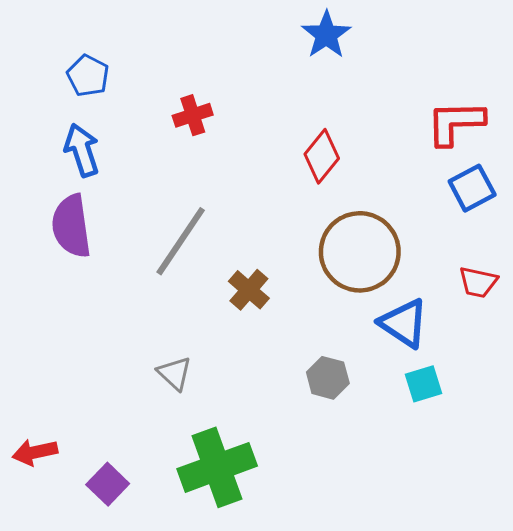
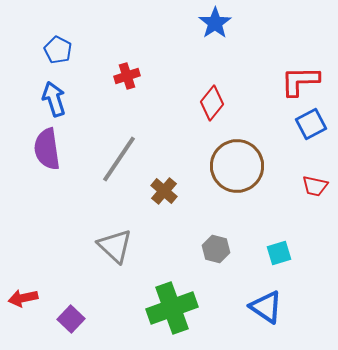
blue triangle: (404, 323) -> (266, 307), moved
gray triangle: (175, 373) -> (115, 246), size x1.5
green cross: (217, 467) -> (172, 308), moved

